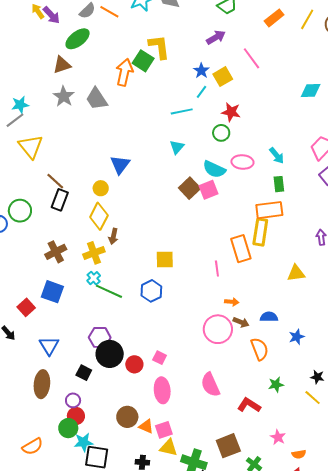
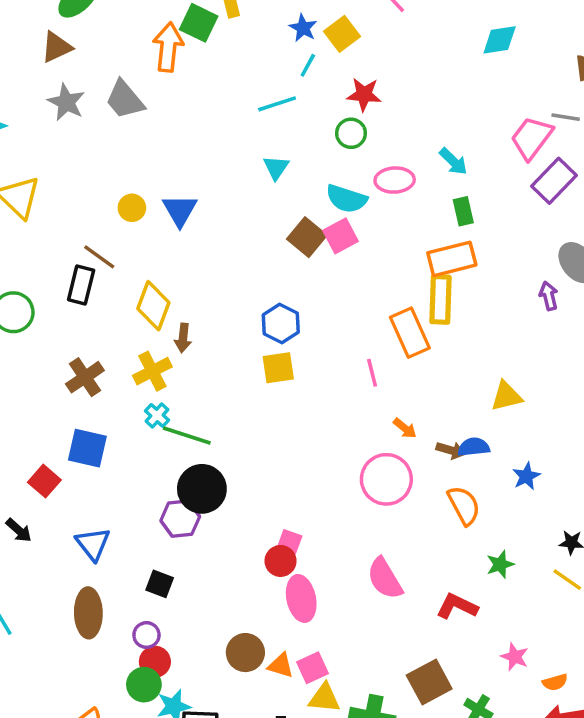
brown line: (55, 181) -> (99, 257), moved
yellow circle: (101, 188) -> (132, 208), moved
yellow triangle: (296, 273) -> (506, 396), moved
blue hexagon: (151, 291) -> (281, 324), moved
orange arrow: (232, 302) -> (405, 428), turned 40
brown arrow: (241, 322) -> (451, 450), moved
black circle: (110, 354) -> (202, 489), moved
red circle: (134, 364) -> (281, 561), moved

